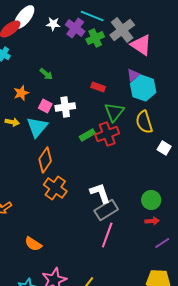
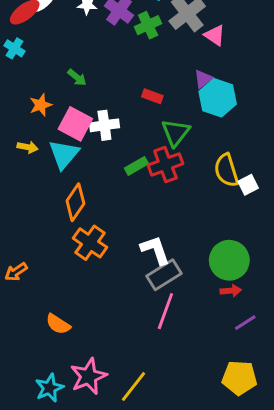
pink triangle: (141, 45) -> (215, 35), size x0.7
pink square: (45, 106) -> (75, 124), size x1.6
yellow semicircle: (144, 122) -> (226, 170), moved
white square: (164, 148) -> (248, 185), turned 32
green circle: (151, 200) -> (229, 260), size x1.4

